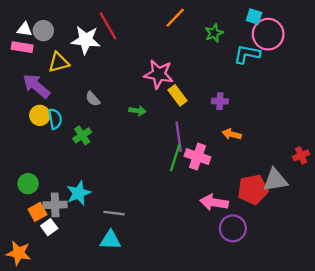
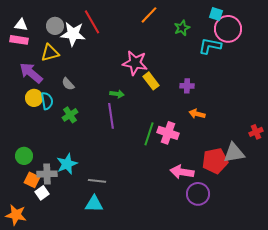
gray circle: (43, 31) -> (55, 26), moved
gray semicircle: (93, 99) -> (68, 84), moved
purple line: (179, 137) -> (111, 116), moved
orange square: (37, 212) -> (32, 180), turned -35

